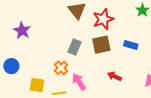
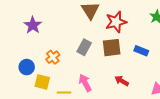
blue circle: (11, 66) -> (27, 67), moved
orange cross: (61, 68) -> (53, 57), moved

